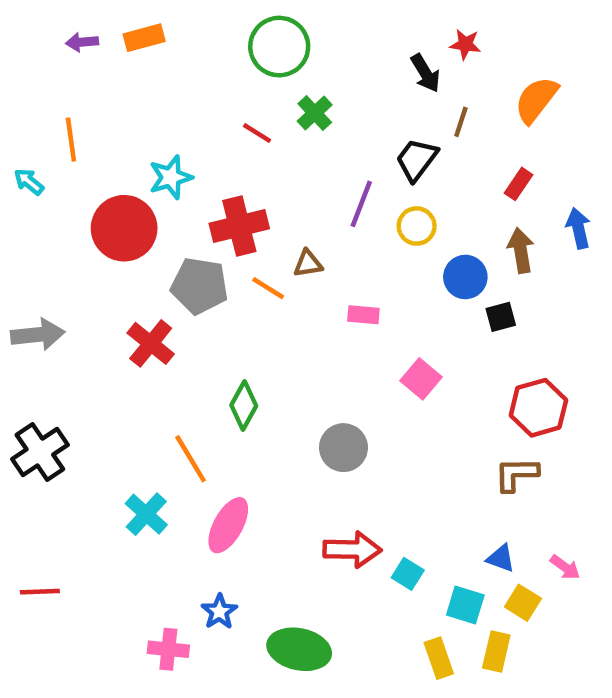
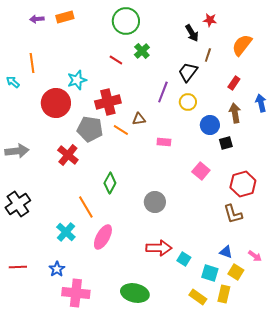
pink square: (421, 379) -> (201, 171), moved
brown L-shape: (516, 474) -> (233, 214), turned -105
blue star: (219, 612) -> (57, 269), moved
pink cross: (168, 649) -> (76, 293), size x1.5
yellow rectangle: (439, 658) -> (198, 297), turned -36

